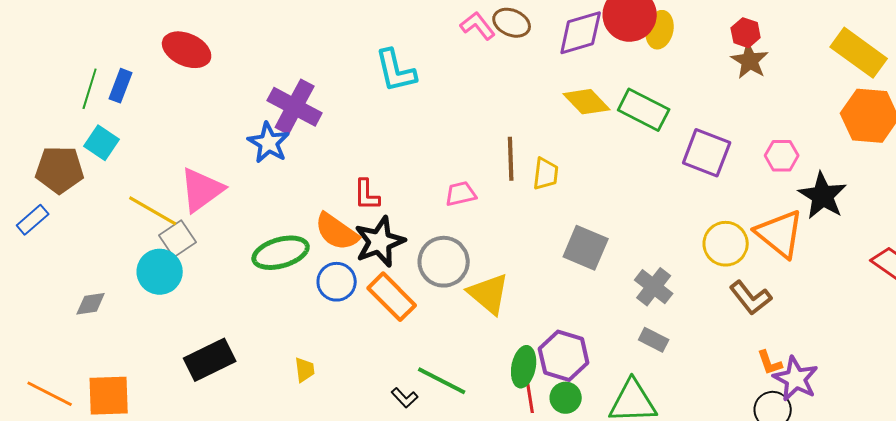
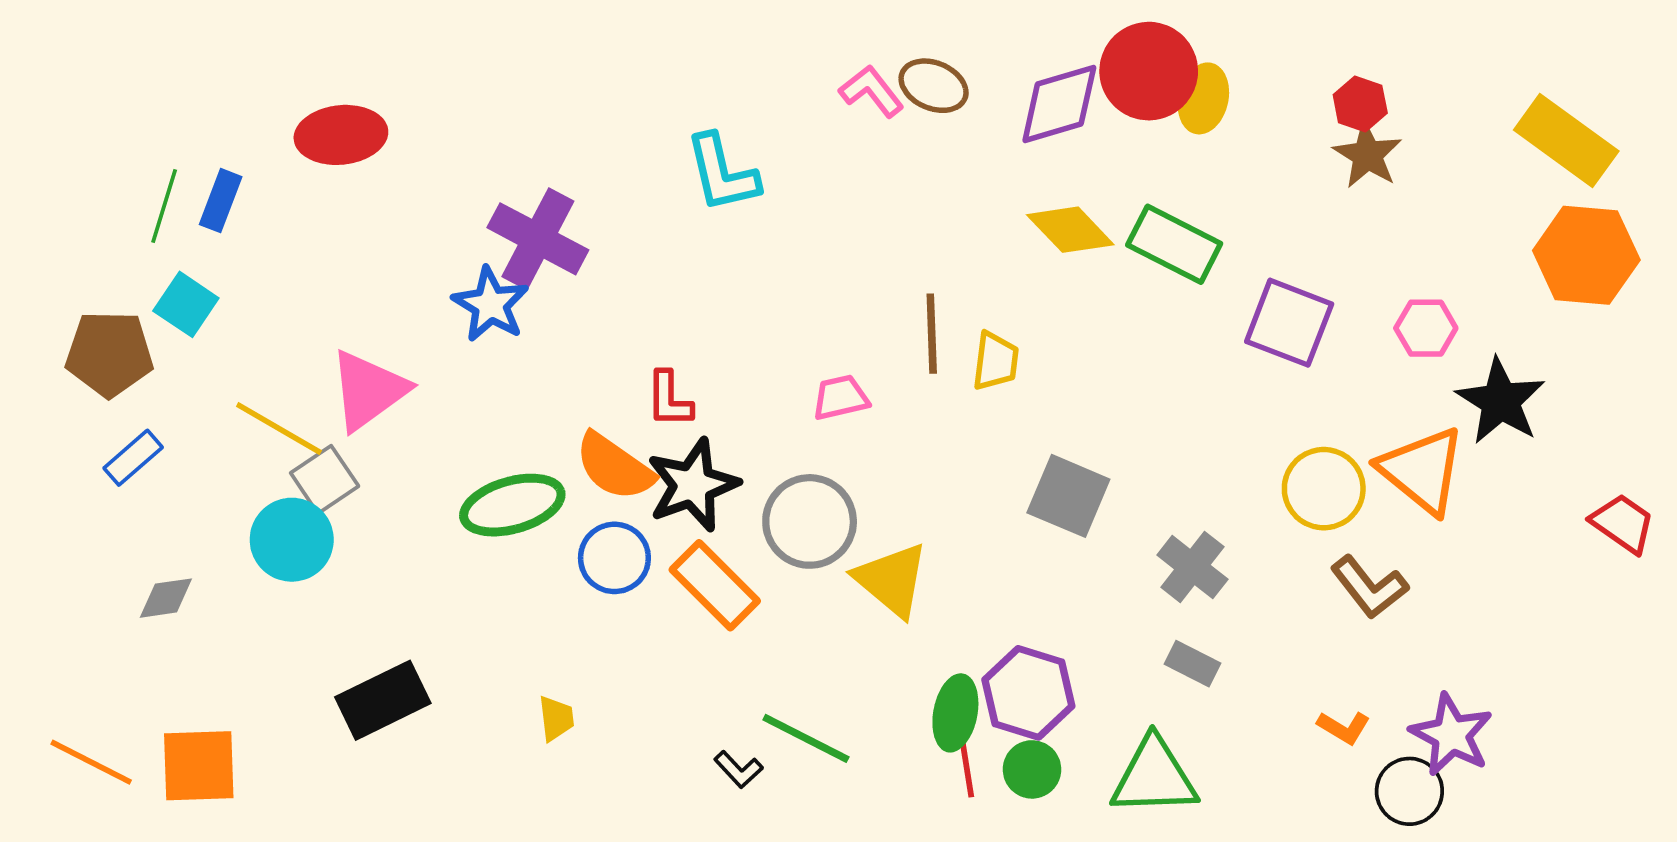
red ellipse: (187, 50) -> (341, 135), turned -30
blue rectangle: (33, 220) -> (133, 458), moved
orange L-shape: (770, 363) -> (1344, 727), moved, turned -40

